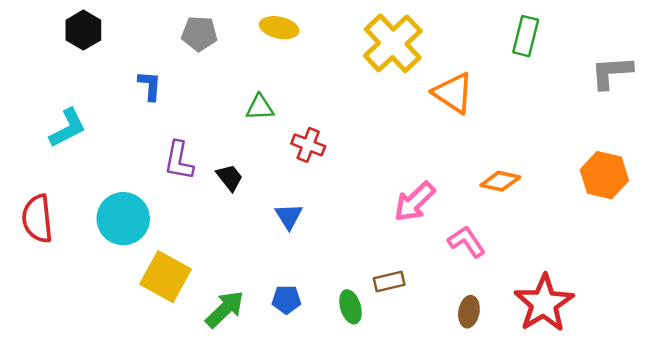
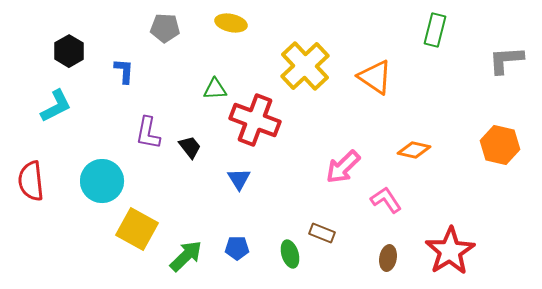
black hexagon: (83, 30) -> (69, 51), moved
yellow cross: (393, 43) -> (305, 66), moved
red cross: (308, 145) -> (255, 120), size x1.8
brown rectangle: (389, 281) -> (322, 233), turned 35

